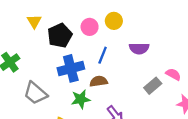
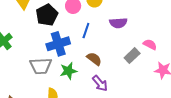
brown semicircle: (99, 81) -> (94, 59), moved, turned 49
gray trapezoid: (35, 93) -> (41, 66), moved, turned -40

